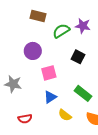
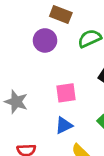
purple circle: (33, 51) -> (45, 40), moved

